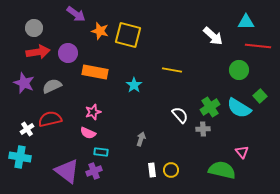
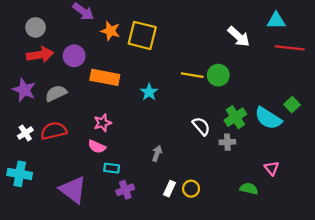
green circle: (239, 70) -> (218, 75), moved
white cross: (27, 129) -> (25, 133), moved
white rectangle: (152, 170) -> (169, 189), turned 32
green semicircle: (222, 170) -> (249, 189), size x0.6
purple cross: (94, 171) -> (125, 190), moved

